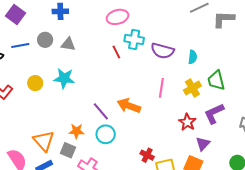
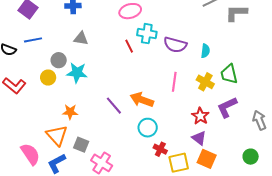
gray circle: (45, 40) -> (59, 60), moved
yellow cross: (192, 88) -> (205, 82), turned -30
orange star: (76, 131) -> (70, 112), moved
cyan circle: (106, 134) -> (148, 128), moved
purple triangle: (203, 144) -> (199, 138), moved, turned -35

